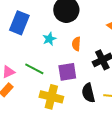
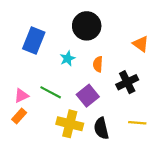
purple square: (67, 72) -> (88, 96), turned -30
black semicircle: (88, 93) -> (101, 128), moved

